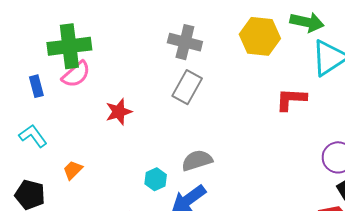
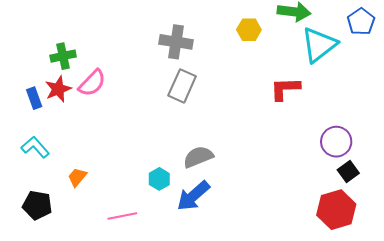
yellow hexagon: (260, 36) -> (249, 30), size x0.6
green cross: (69, 46) -> (63, 56), size x0.6
pink semicircle: (76, 74) -> (92, 83), moved
red star: (119, 112) -> (58, 89), moved

